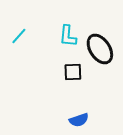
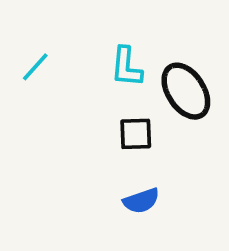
blue semicircle: (79, 120) -> (141, 201), moved

